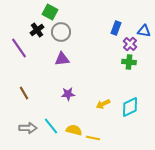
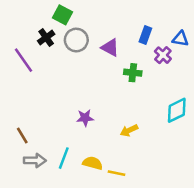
purple triangle: (62, 59) -> (110, 48), moved, turned 35
green cross: (129, 62) -> (133, 73), moved
brown line: (24, 93) -> (22, 135), moved
cyan diamond: (130, 107) -> (177, 110), moved
cyan line: (51, 126) -> (64, 158), turned 60

